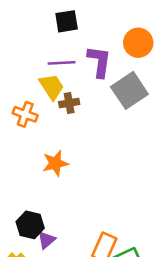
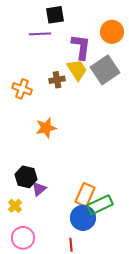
purple line: (62, 63) -> (40, 34), moved
yellow trapezoid: (52, 87) -> (77, 70), moved

